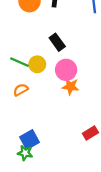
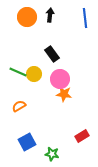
orange semicircle: (21, 90) -> (19, 106), moved
green star: (25, 153) -> (52, 154), moved

